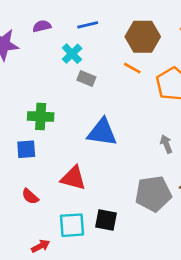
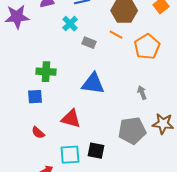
gray rectangle: (86, 79) -> (89, 43), moved

